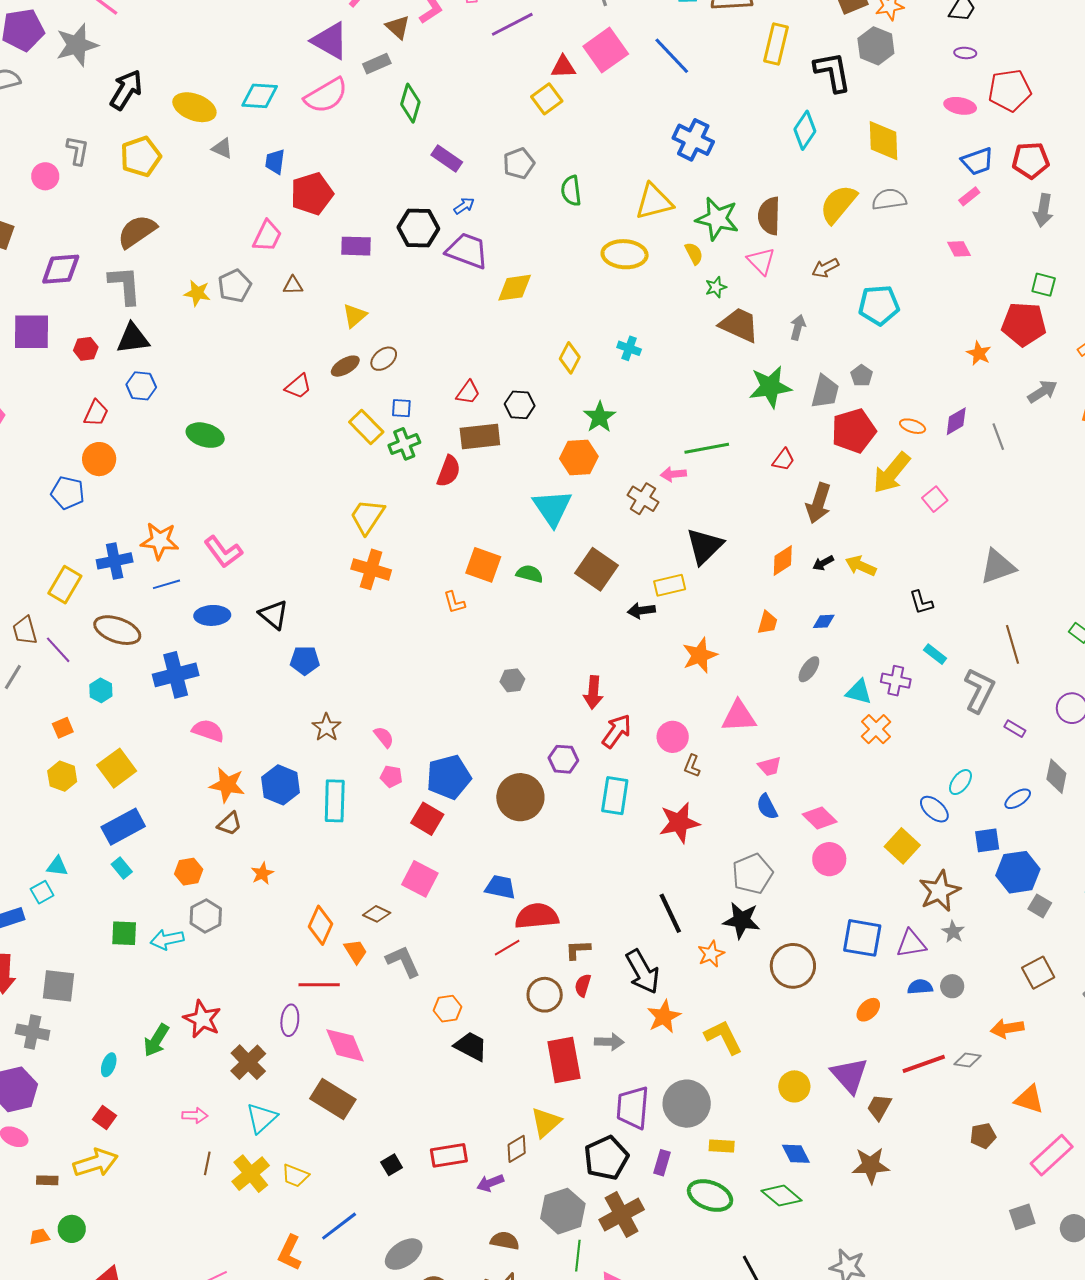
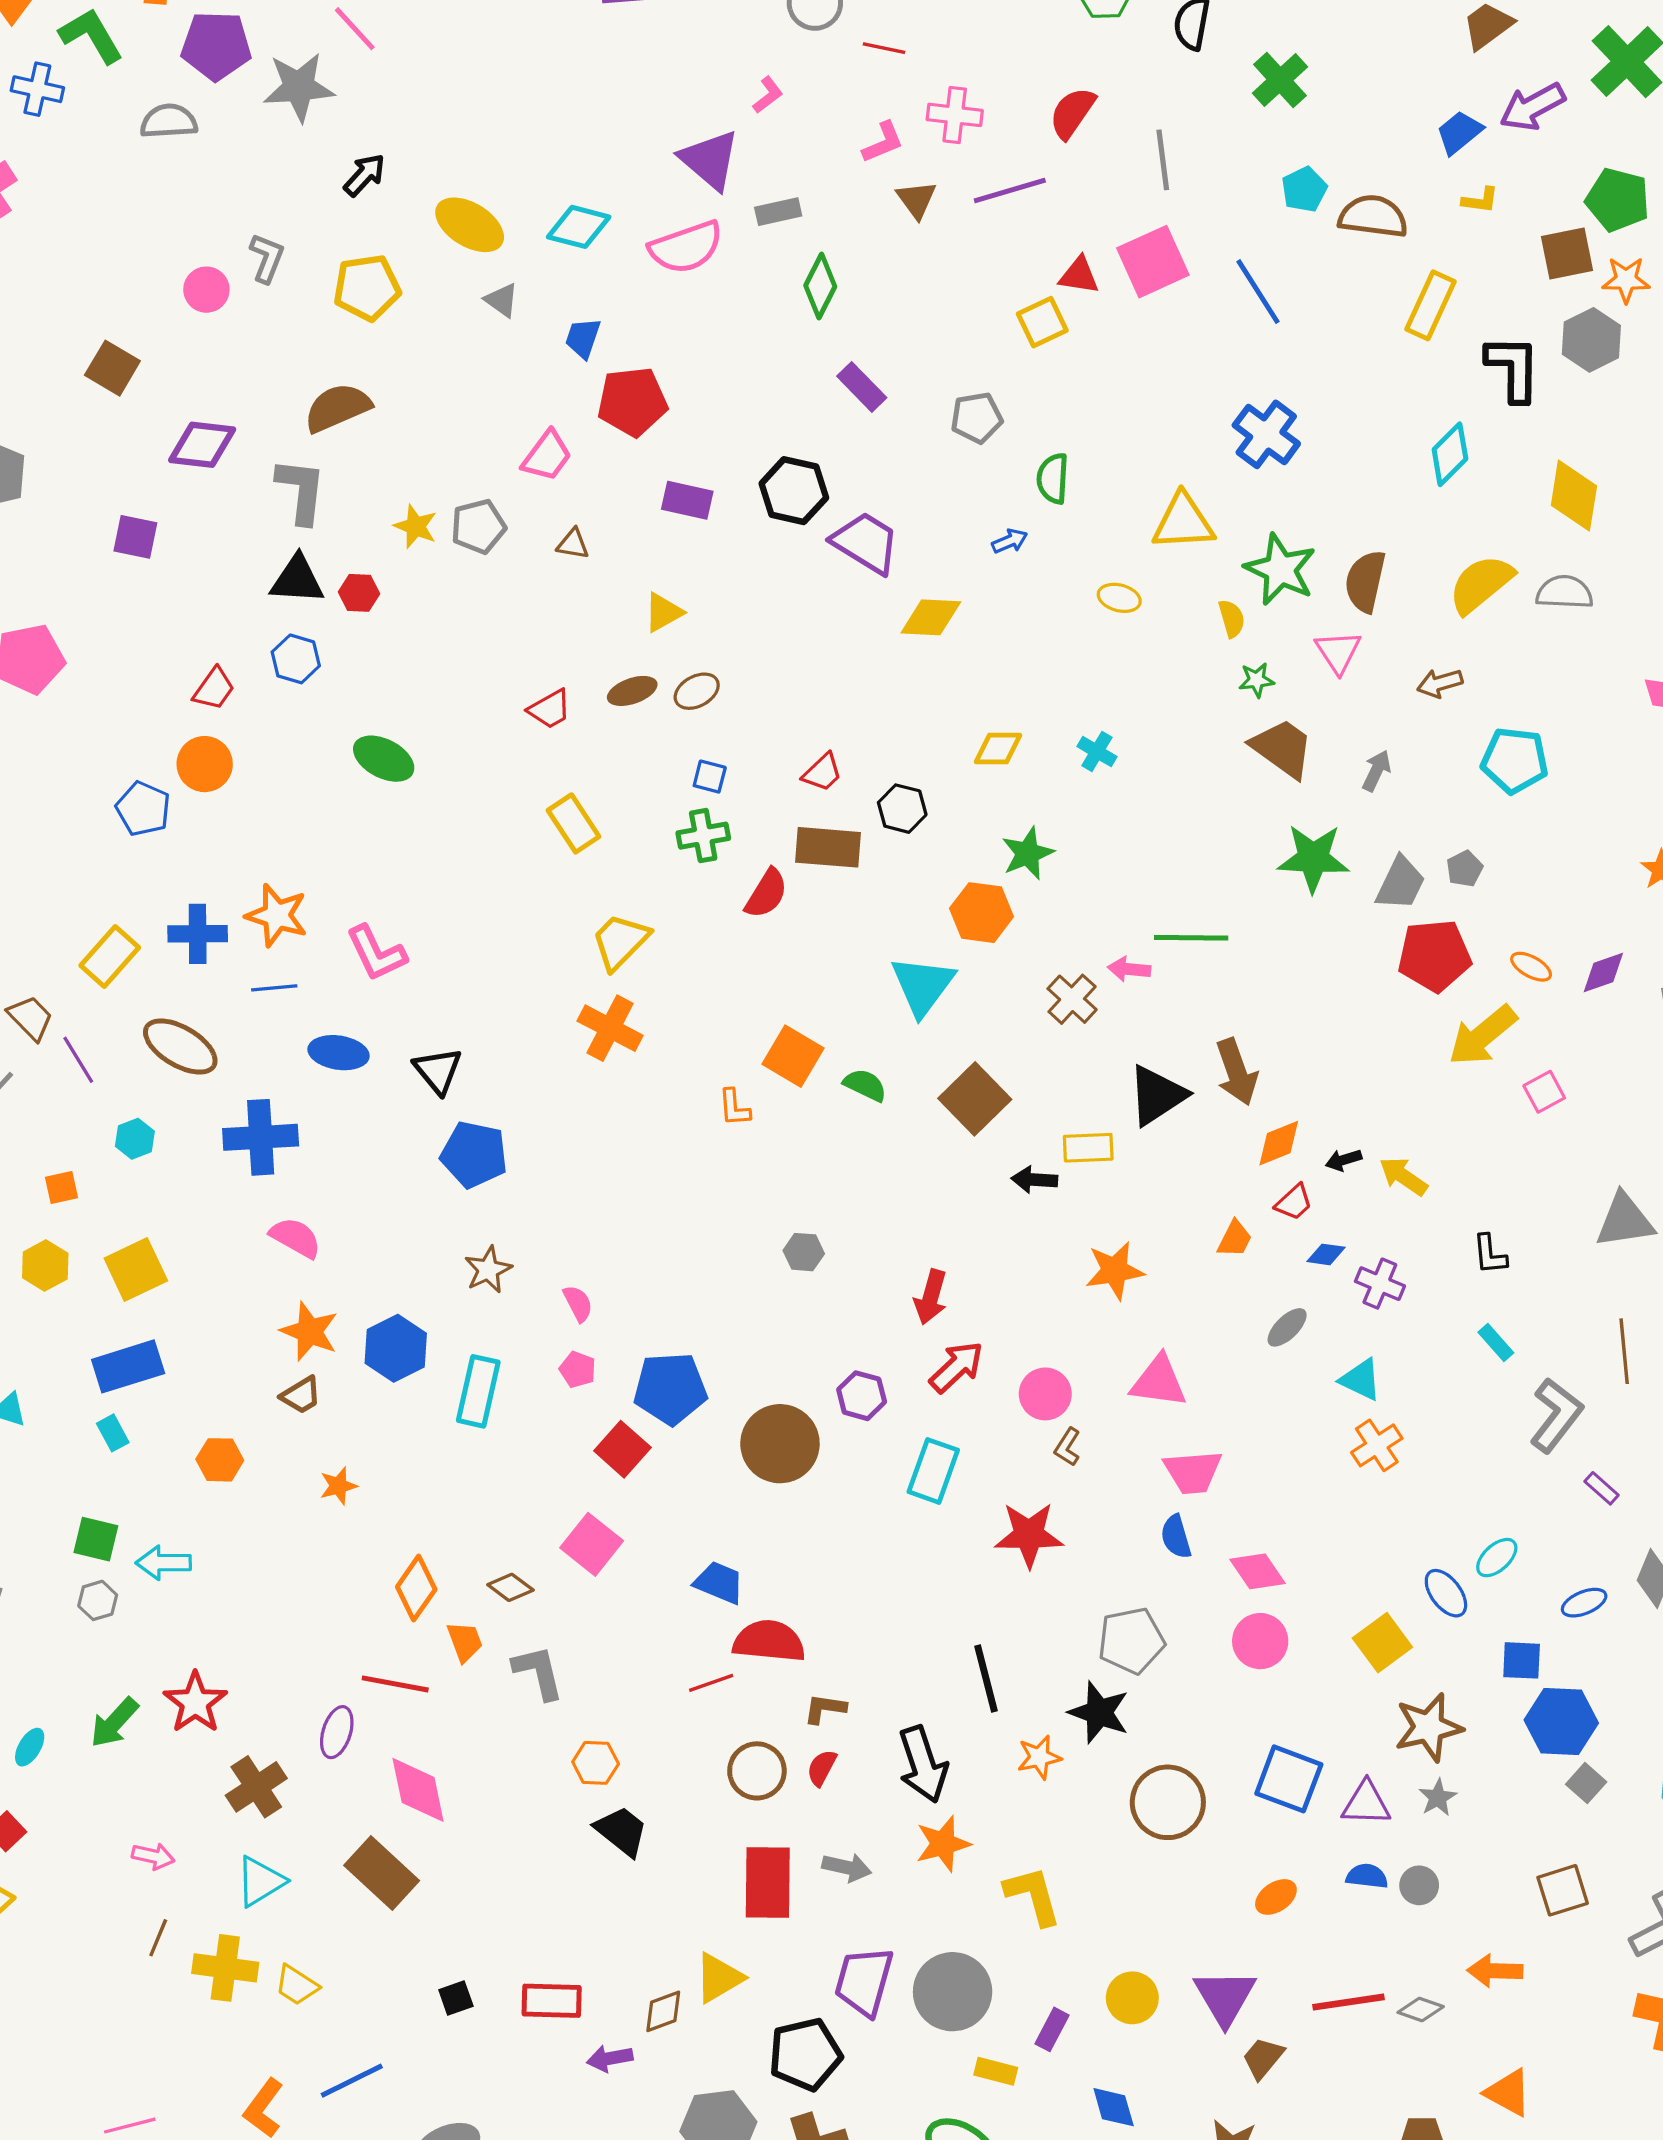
brown triangle: (398, 27) -> (916, 200), moved
black arrow: (126, 90) -> (364, 175), size x0.7
blue arrow: (464, 206) -> (1010, 541), moved
yellow ellipse: (625, 254) -> (1119, 598), size x0.6
purple square: (31, 332) -> (135, 537), size x0.7
red hexagon: (86, 349) -> (359, 593), moved
yellow diamond: (570, 358) -> (998, 749), turned 52
yellow rectangle: (366, 427) -> (574, 823), moved
red trapezoid: (783, 460) -> (1294, 1202), moved
brown arrow: (819, 503) -> (1237, 1072), moved, turned -48
brown trapezoid: (25, 630) -> (30, 1018), turned 140
blue pentagon: (305, 660) -> (474, 1154), size x1.4
purple cross: (896, 681) -> (1380, 1284), moved
pink trapezoid: (770, 766) -> (1193, 1472), size x1.5
gray hexagon: (206, 916) -> (98, 1600), moved, size x0.7
purple rectangle: (662, 1163) -> (1052, 2029), moved
yellow cross: (251, 1174) -> (225, 1968), turned 36

